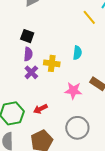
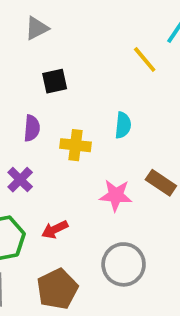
black square: (27, 36) -> (55, 81), moved, turned -32
purple cross: (31, 72) -> (20, 180), moved

